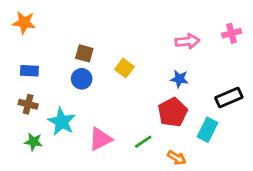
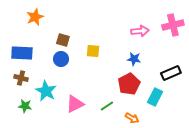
orange star: (24, 23) -> (35, 17), moved, turned -30
pink cross: (232, 33) -> (173, 25), size x1.5
yellow square: (124, 68) -> (93, 51), turned -32
blue rectangle: (29, 71) -> (22, 53), size x1.5

